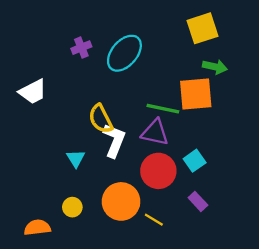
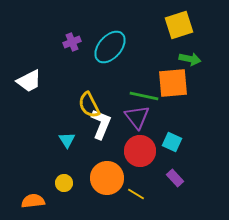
purple triangle: (155, 132) -> (137, 117), turned 40
cyan square: (195, 161) -> (172, 142), turned -30

